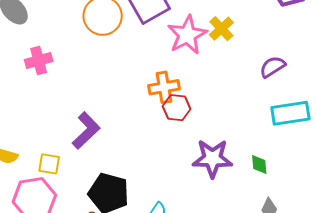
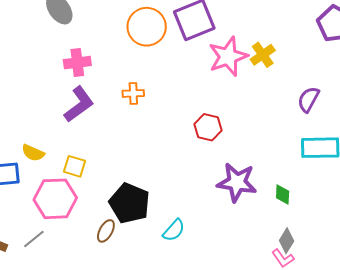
purple semicircle: (272, 67) -> (308, 99), turned -36
orange cross: (164, 87) -> (133, 93), moved, size x0.7
purple L-shape: (86, 131) -> (79, 104), moved

